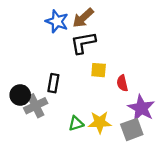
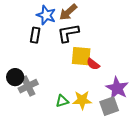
yellow square: (99, 70) -> (81, 56), size x1.5
black rectangle: (53, 83) -> (35, 35), moved
red semicircle: (122, 83) -> (93, 64), moved, turned -40

